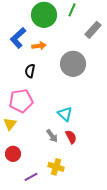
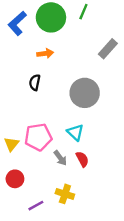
gray rectangle: (93, 30) -> (108, 49), moved
blue L-shape: (18, 38) -> (17, 23), moved
gray circle: (73, 64) -> (85, 93), moved
pink pentagon: (21, 101) -> (38, 137), moved

